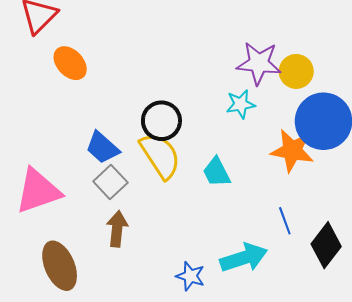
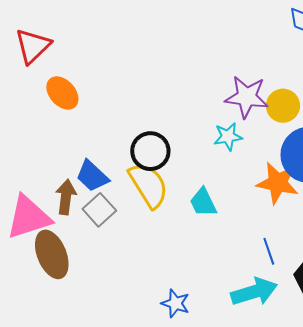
brown arrow: (117, 229) -> (66, 197), moved
cyan arrow: (244, 258) -> (254, 292), moved
brown ellipse: (60, 266) -> (52, 254), moved

